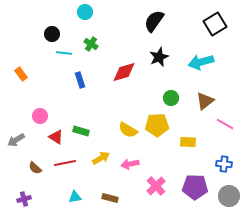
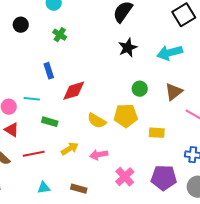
cyan line: (64, 53) -> (32, 99), moved
red diamond: (124, 72) -> (74, 91), moved
red triangle: (56, 137) -> (12, 130), moved

